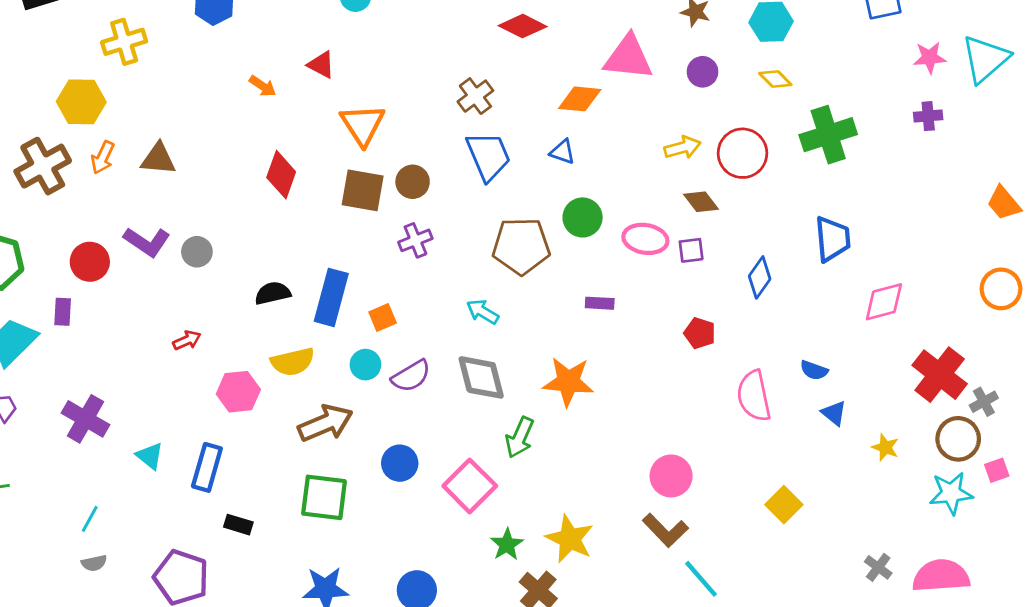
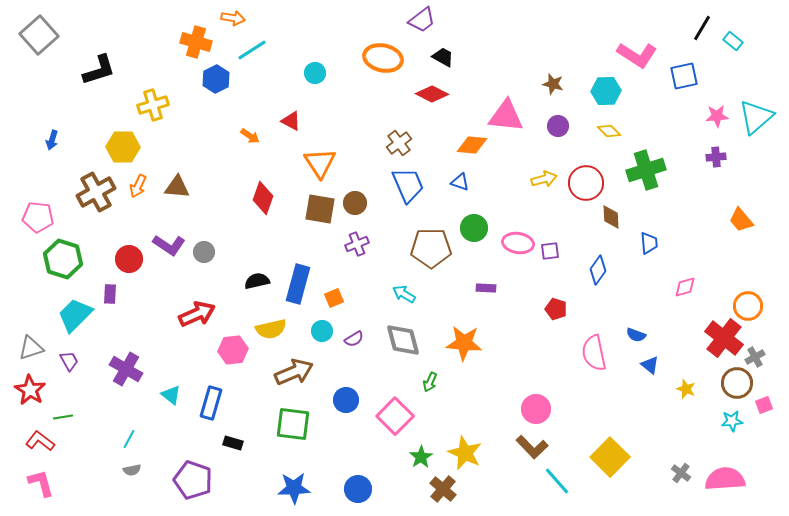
brown diamond: (701, 202) -> (611, 217), moved, turned 35
orange trapezoid: (1004, 203) -> (741, 220), moved
blue trapezoid: (832, 239) -> (649, 243), size x0.7
orange circle: (1001, 289) -> (748, 306), moved
pink diamond: (884, 302) -> (685, 287), size x0.7
red arrow: (187, 340) -> (197, 314), size x1.8
purple semicircle: (411, 376) -> (354, 339), size x0.7
green arrow: (520, 437) -> (430, 382), size x0.7
cyan star: (951, 493) -> (732, 421), size x0.7
yellow square: (784, 505) -> (610, 457), moved, size x1.5

